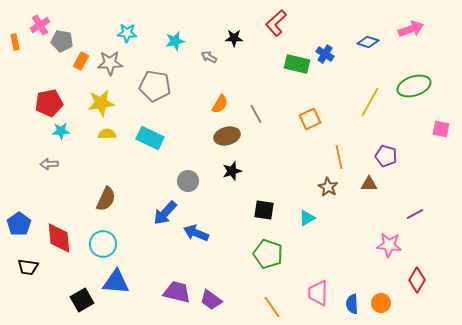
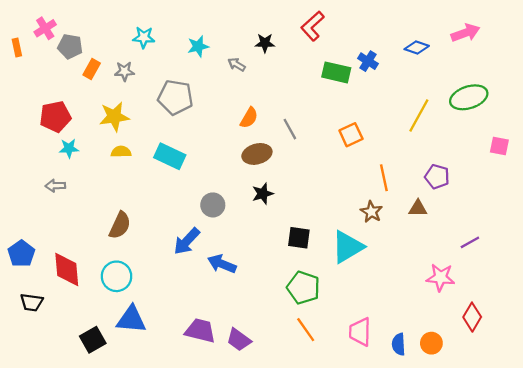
gray star: (110, 63) -> (124, 71), size x0.7
cyan triangle: (307, 218) -> (348, 247), size x1.8
orange line: (272, 307) -> (306, 330), moved

